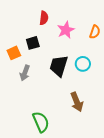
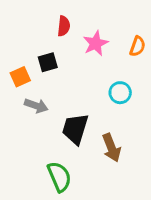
black trapezoid: (59, 66) -> (75, 129), moved
gray arrow: (25, 73) -> (36, 106), turned -91

